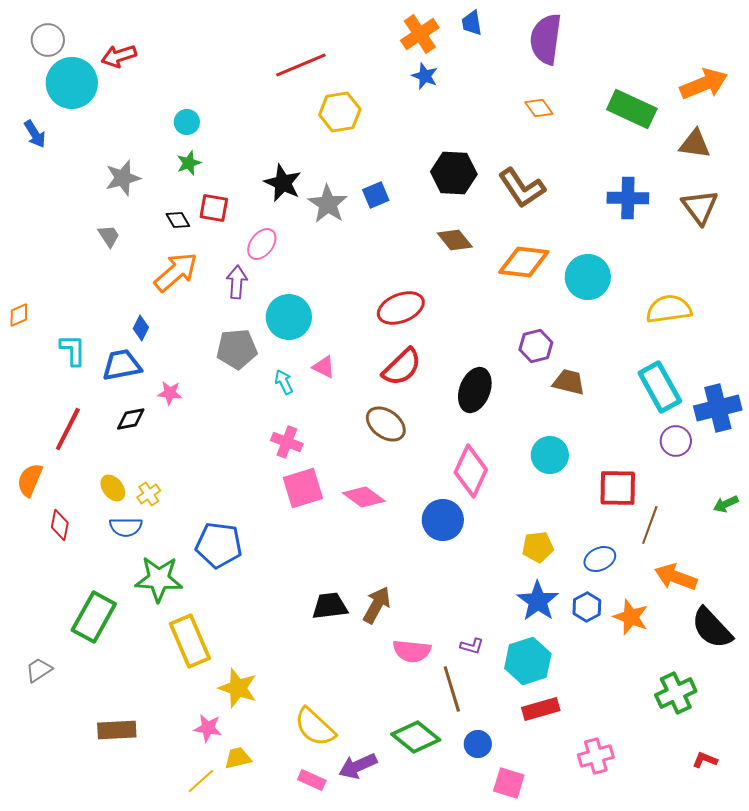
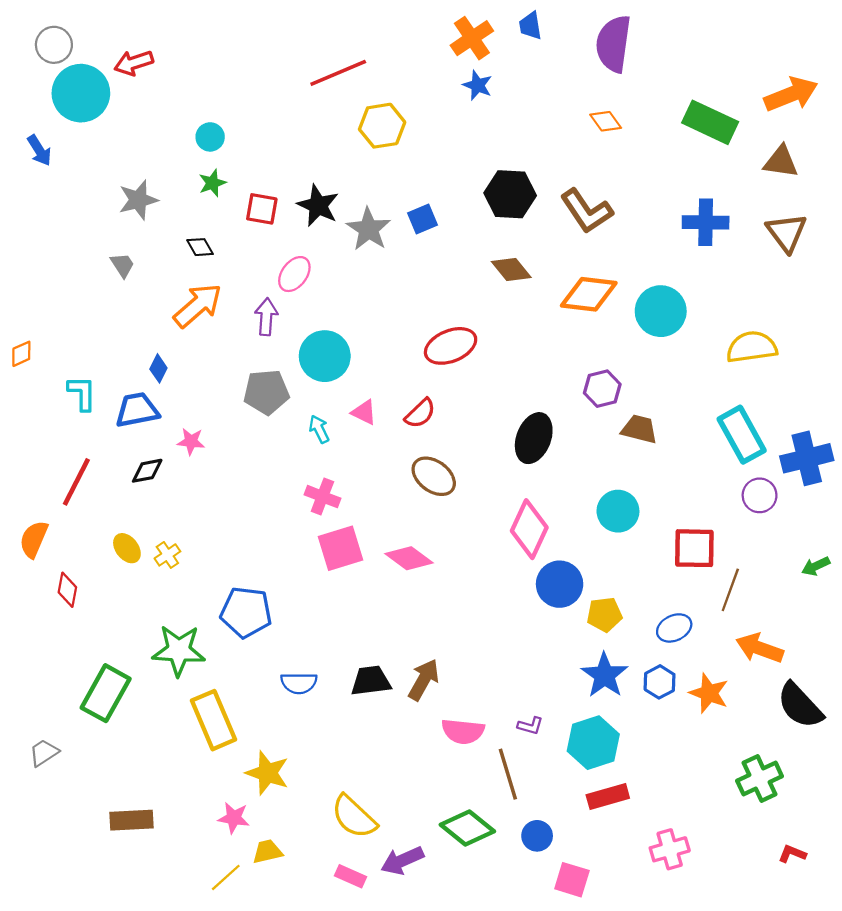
red square: (214, 208) -> (262, 209), moved
red semicircle: (402, 367) -> (420, 413), moved, size x0.7
blue circle: (443, 520) -> (560, 584), moved
blue semicircle: (126, 527) -> (299, 683), moved

